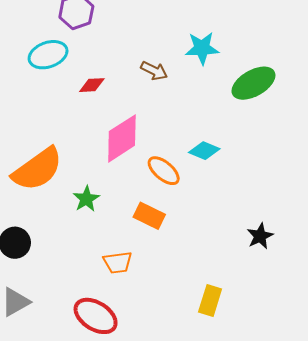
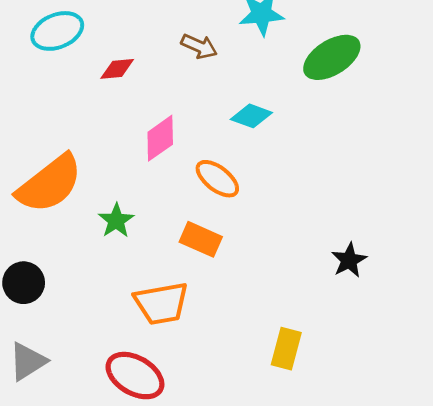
pink diamond: (122, 138) -> (160, 138), size x0.7
cyan diamond: (204, 151) -> (251, 116), moved
orange trapezoid: (118, 262) -> (161, 303), size x1.4

